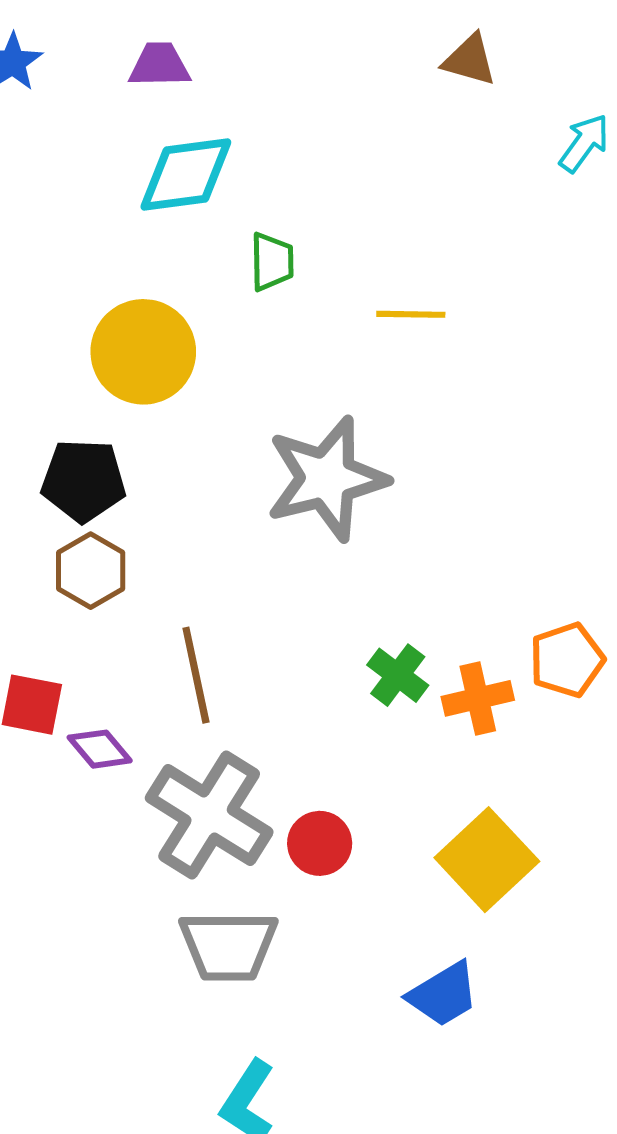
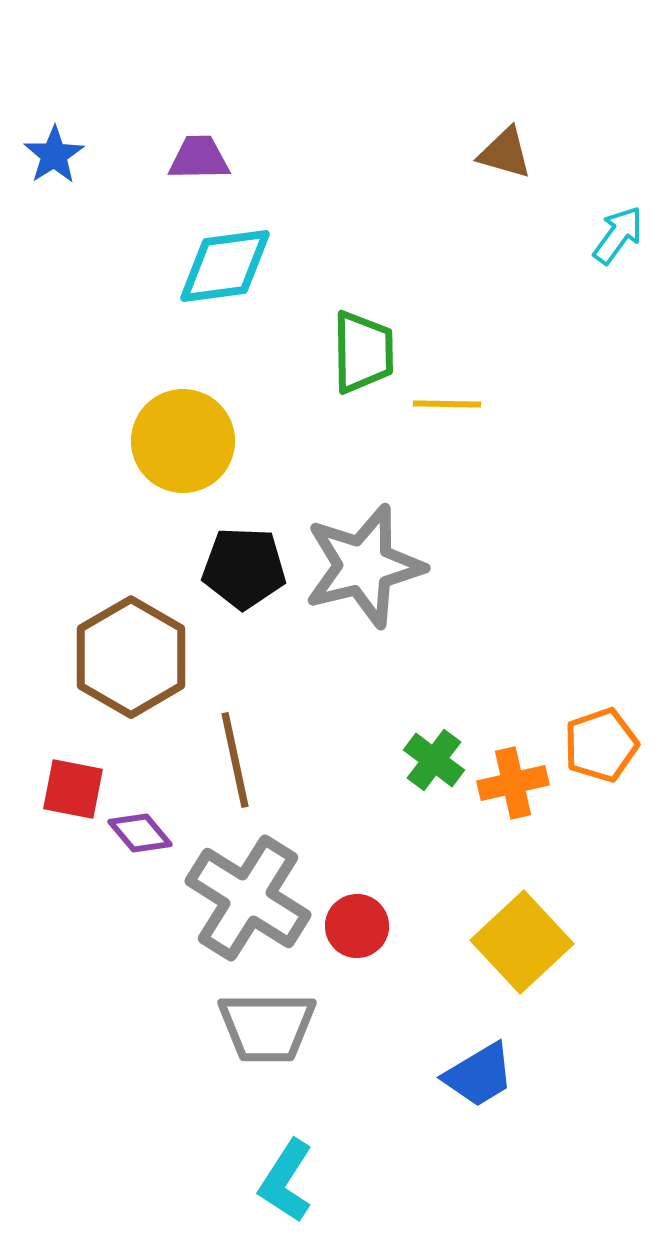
green trapezoid: (272, 262) -> (363, 352), moved, size x1.4
black pentagon: (83, 481) -> (244, 568), moved
brown hexagon: (91, 571) -> (131, 657), size x1.6

